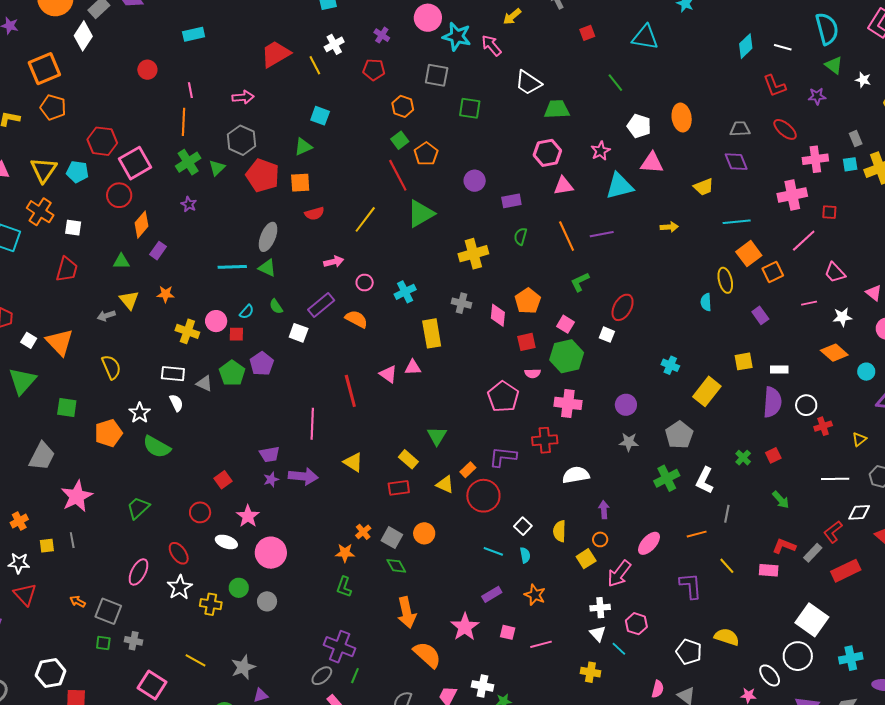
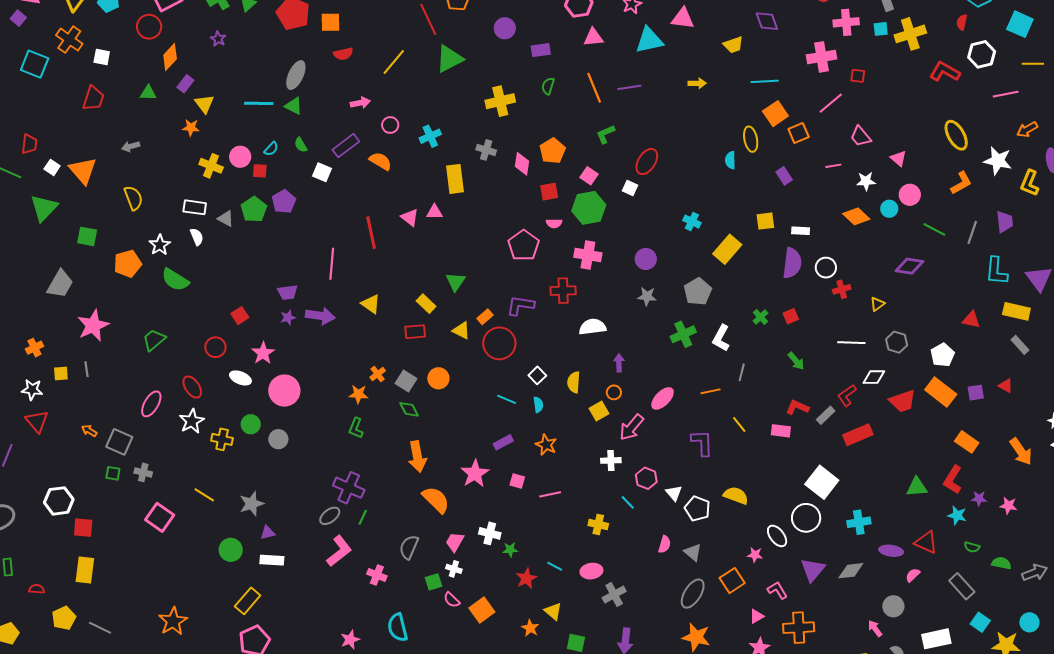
yellow triangle: (129, 300) -> (204, 104), moved
cyan circle: (866, 372) -> (889, 209), moved
white triangle: (598, 634) -> (674, 493), moved

